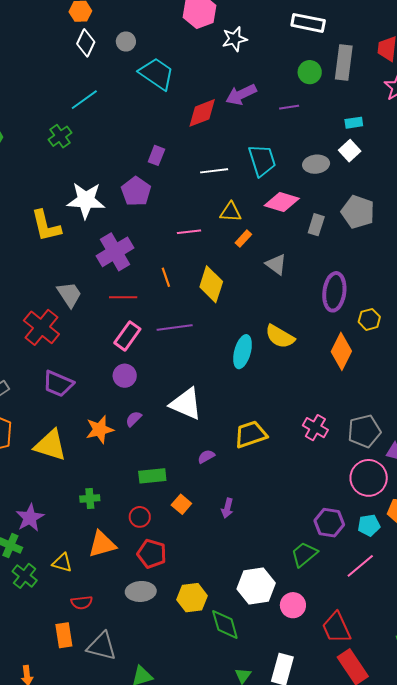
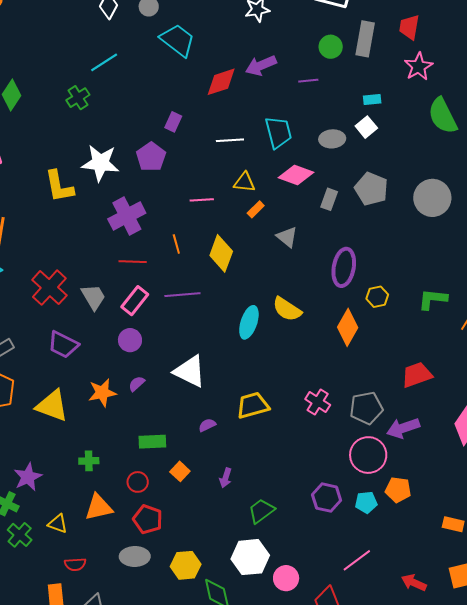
gray trapezoid: (69, 294) -> (93, 297), moved
green trapezoid: (304, 554) -> (261, 511), moved
pink line: (360, 566) -> (357, 560), moved

